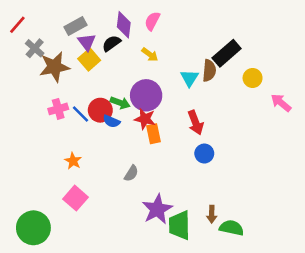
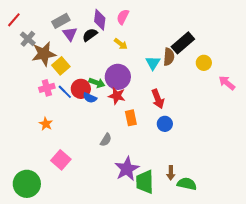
yellow square: (89, 59) -> (61, 66), moved
orange rectangle: (154, 134) -> (131, 118), moved
orange star: (73, 161) -> (46, 124), moved

